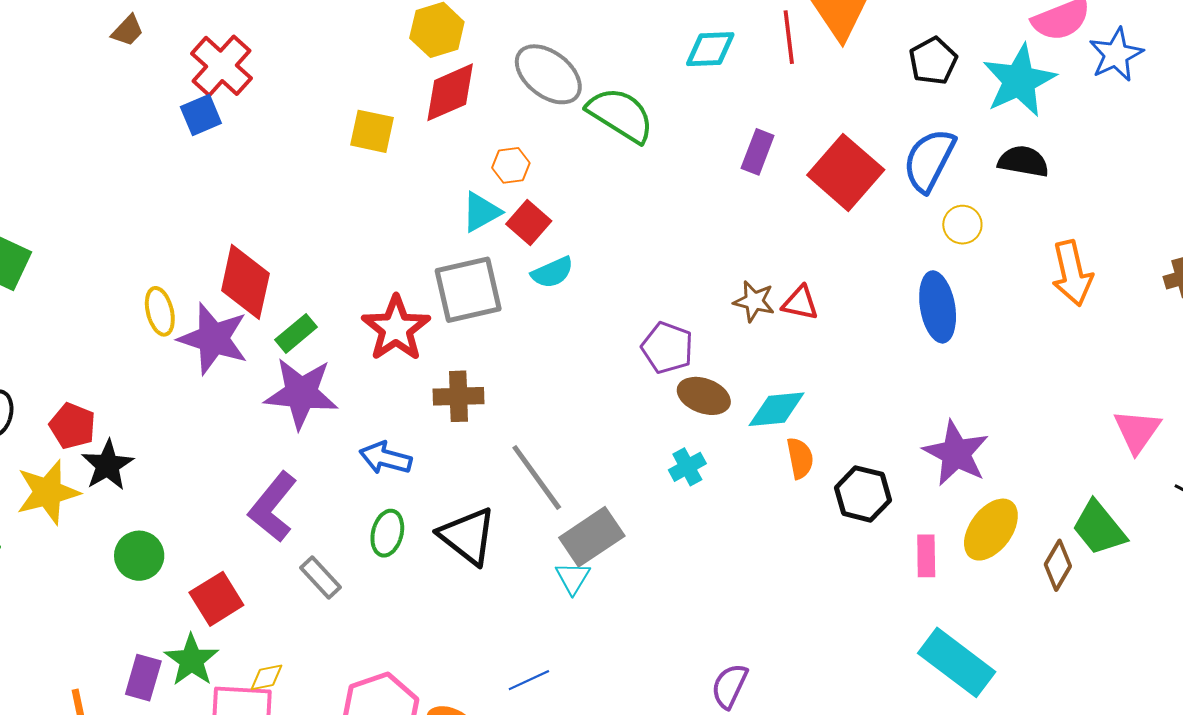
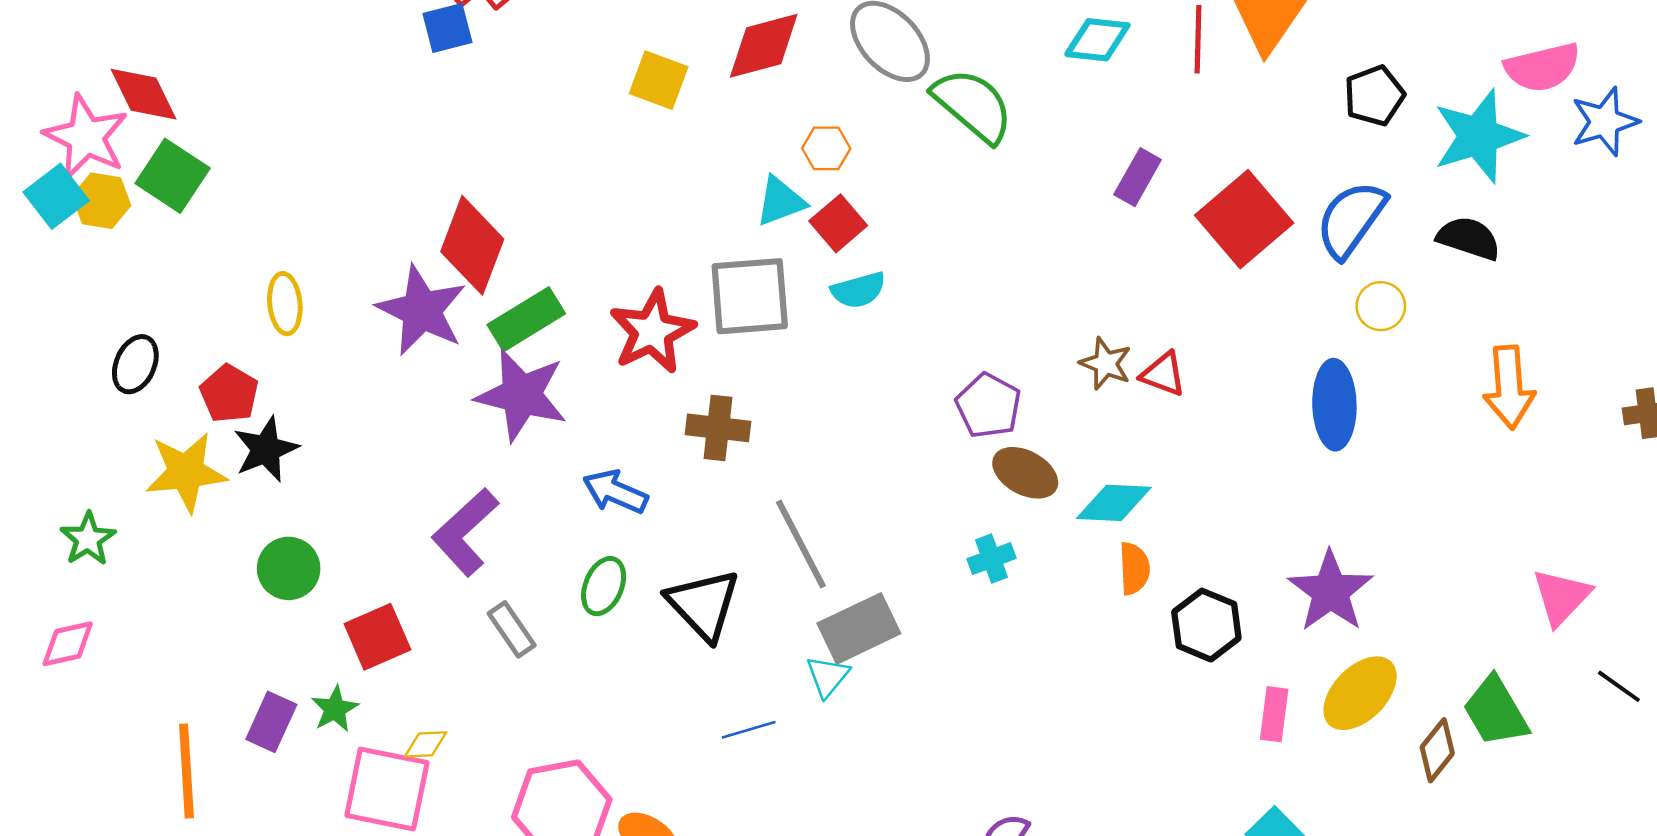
yellow ellipse: (160, 311) -> (285, 304), moved
green rectangle: (296, 333) -> (526, 319), size x1.4
green star: (191, 660) -> (335, 709), size x0.7
blue line: (529, 680) -> (749, 730), moved

